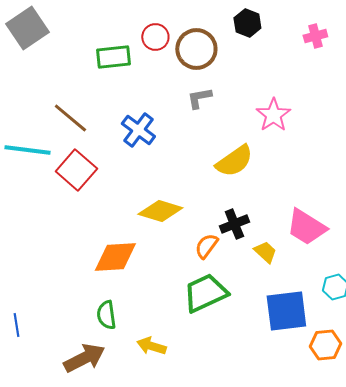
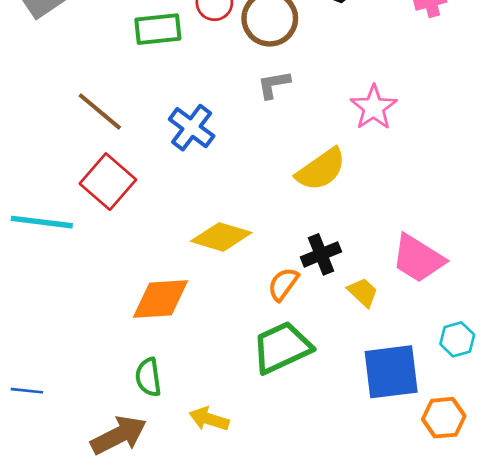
cyan line: (27, 150) -> (42, 222), moved
blue line: (16, 325) -> (27, 391), turned -75

